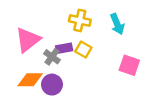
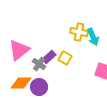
yellow cross: (80, 20) -> (79, 32), moved
purple rectangle: (64, 48) -> (49, 57), turned -32

